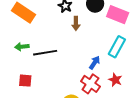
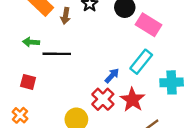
brown arrow: (76, 23) -> (65, 16), moved
red star: (115, 80) -> (132, 100), size x1.5

